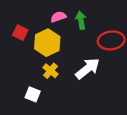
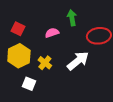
pink semicircle: (58, 17) -> (52, 33), moved
yellow hexagon: (47, 43) -> (19, 56), moved

